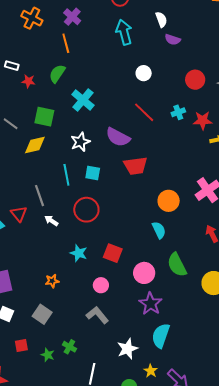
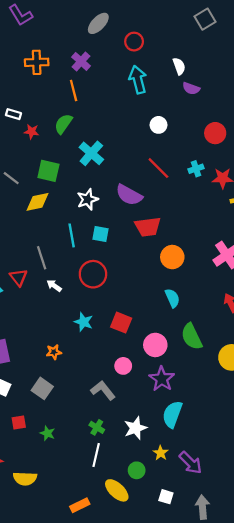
orange cross: (32, 18) -> (37, 62), turned -30
orange circle: (169, 201) -> (172, 257), moved
pink circle: (101, 285) -> (123, 366), moved
green cross: (69, 347) -> (97, 427), moved

